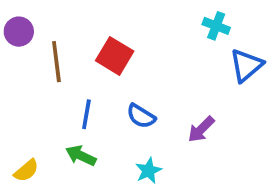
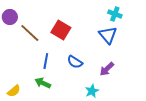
brown line: (56, 62) -> (30, 33), turned -40
blue triangle: (246, 65) -> (108, 35), moved, turned -30
cyan star: (148, 171) -> (92, 91), moved

